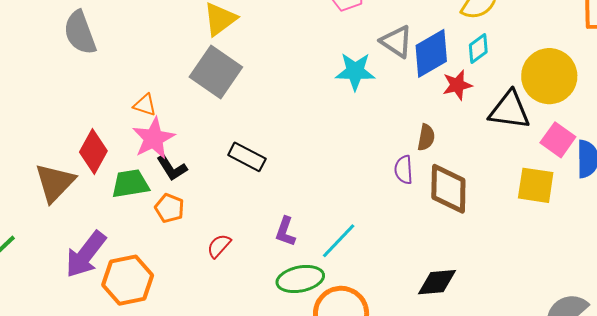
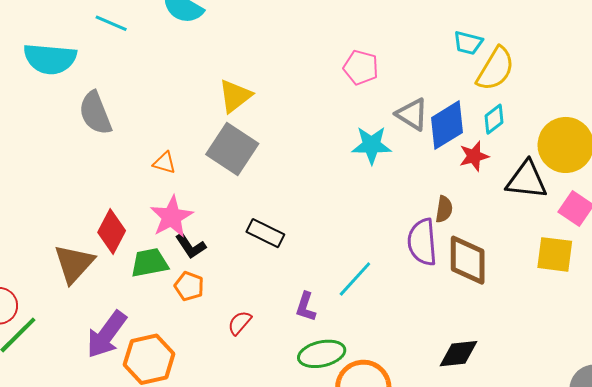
orange triangle: (145, 105) -> (164, 163), moved
purple semicircle: (404, 170) -> (422, 242), size x1.6
cyan line: (339, 241) -> (355, 279), moved

